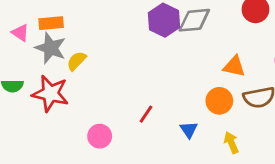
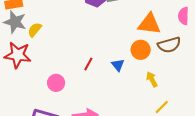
orange triangle: (234, 66) -> (149, 24), size x1.4
blue triangle: (189, 130) -> (118, 65), moved

